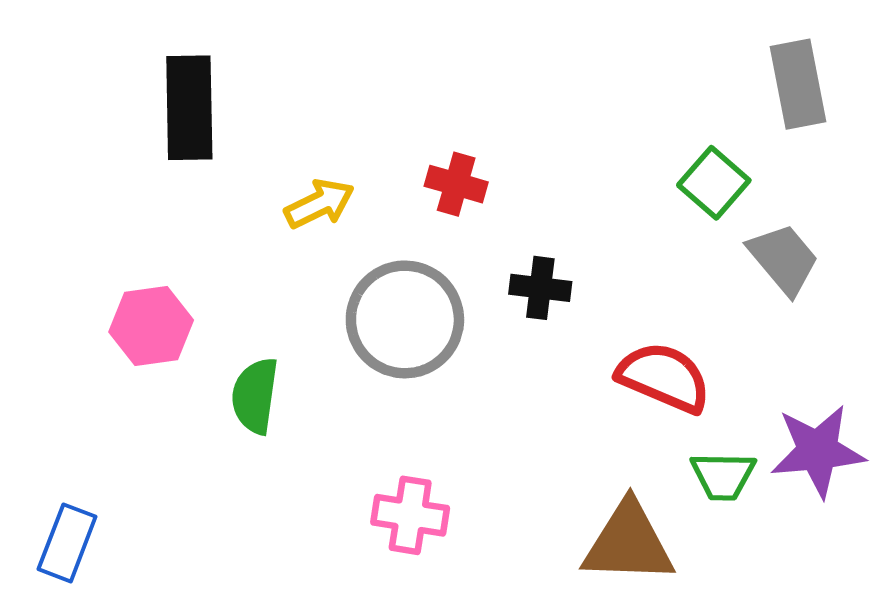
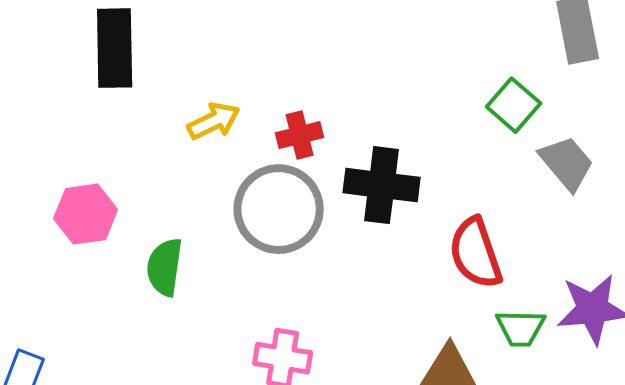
red cross: (456, 184) -> (300, 135), moved, turned -30
black cross: (540, 288) -> (382, 185), size x1.6
red semicircle: (664, 377) -> (476, 253), turned -132

